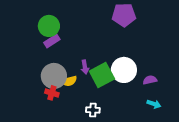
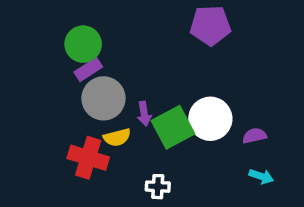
gray circle: (54, 76) -> (103, 98), moved
red cross: (52, 93) -> (88, 158), size x1.6

